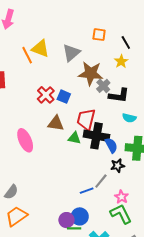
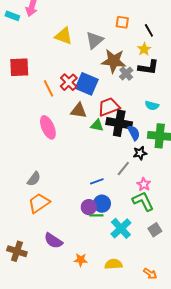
orange line: (27, 55) -> (48, 88), moved
black L-shape: (119, 95) -> (148, 67), moved
blue square: (64, 97) -> (87, 84), size x1.6
red trapezoid: (86, 119) -> (109, 107), turned 55
blue line: (87, 191) -> (97, 181), moved

